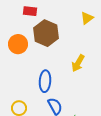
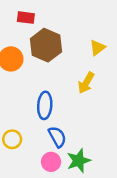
yellow triangle: (87, 18) -> (97, 48), moved

